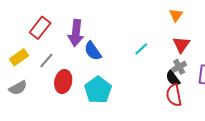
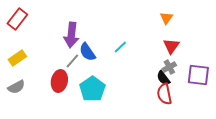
red rectangle: (40, 28) -> (17, 19), moved
cyan line: (141, 49) -> (120, 47), moved
gray line: (46, 60) -> (72, 61), moved

